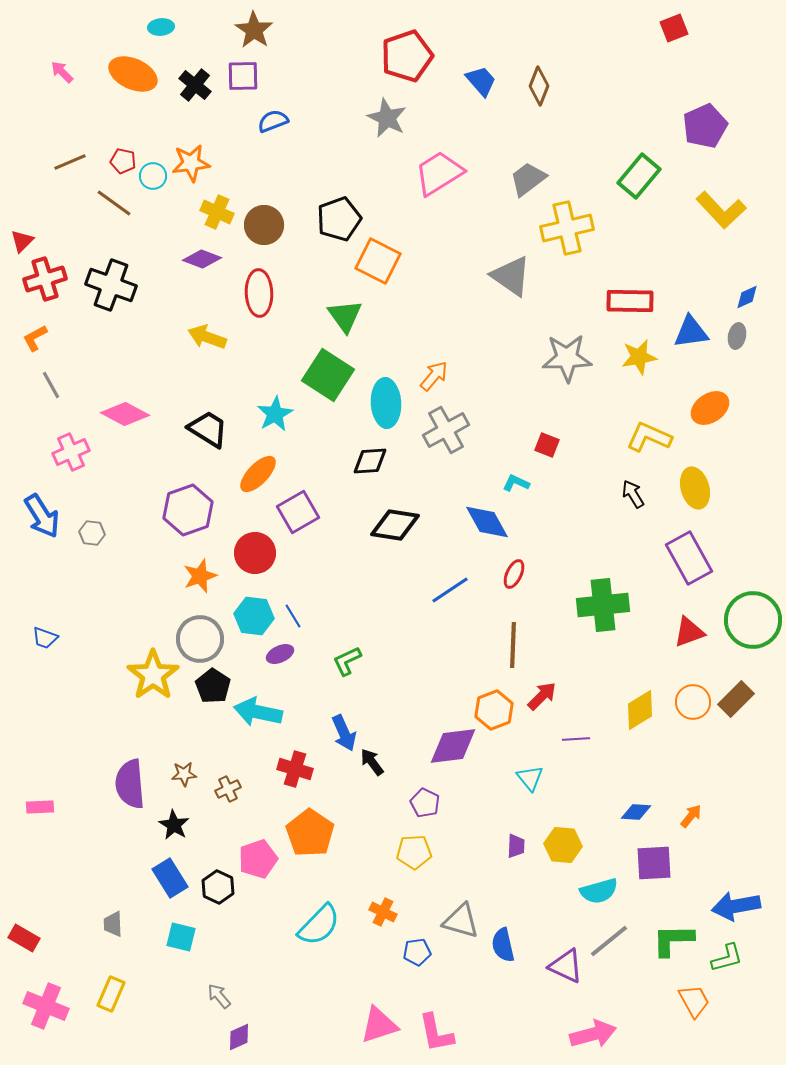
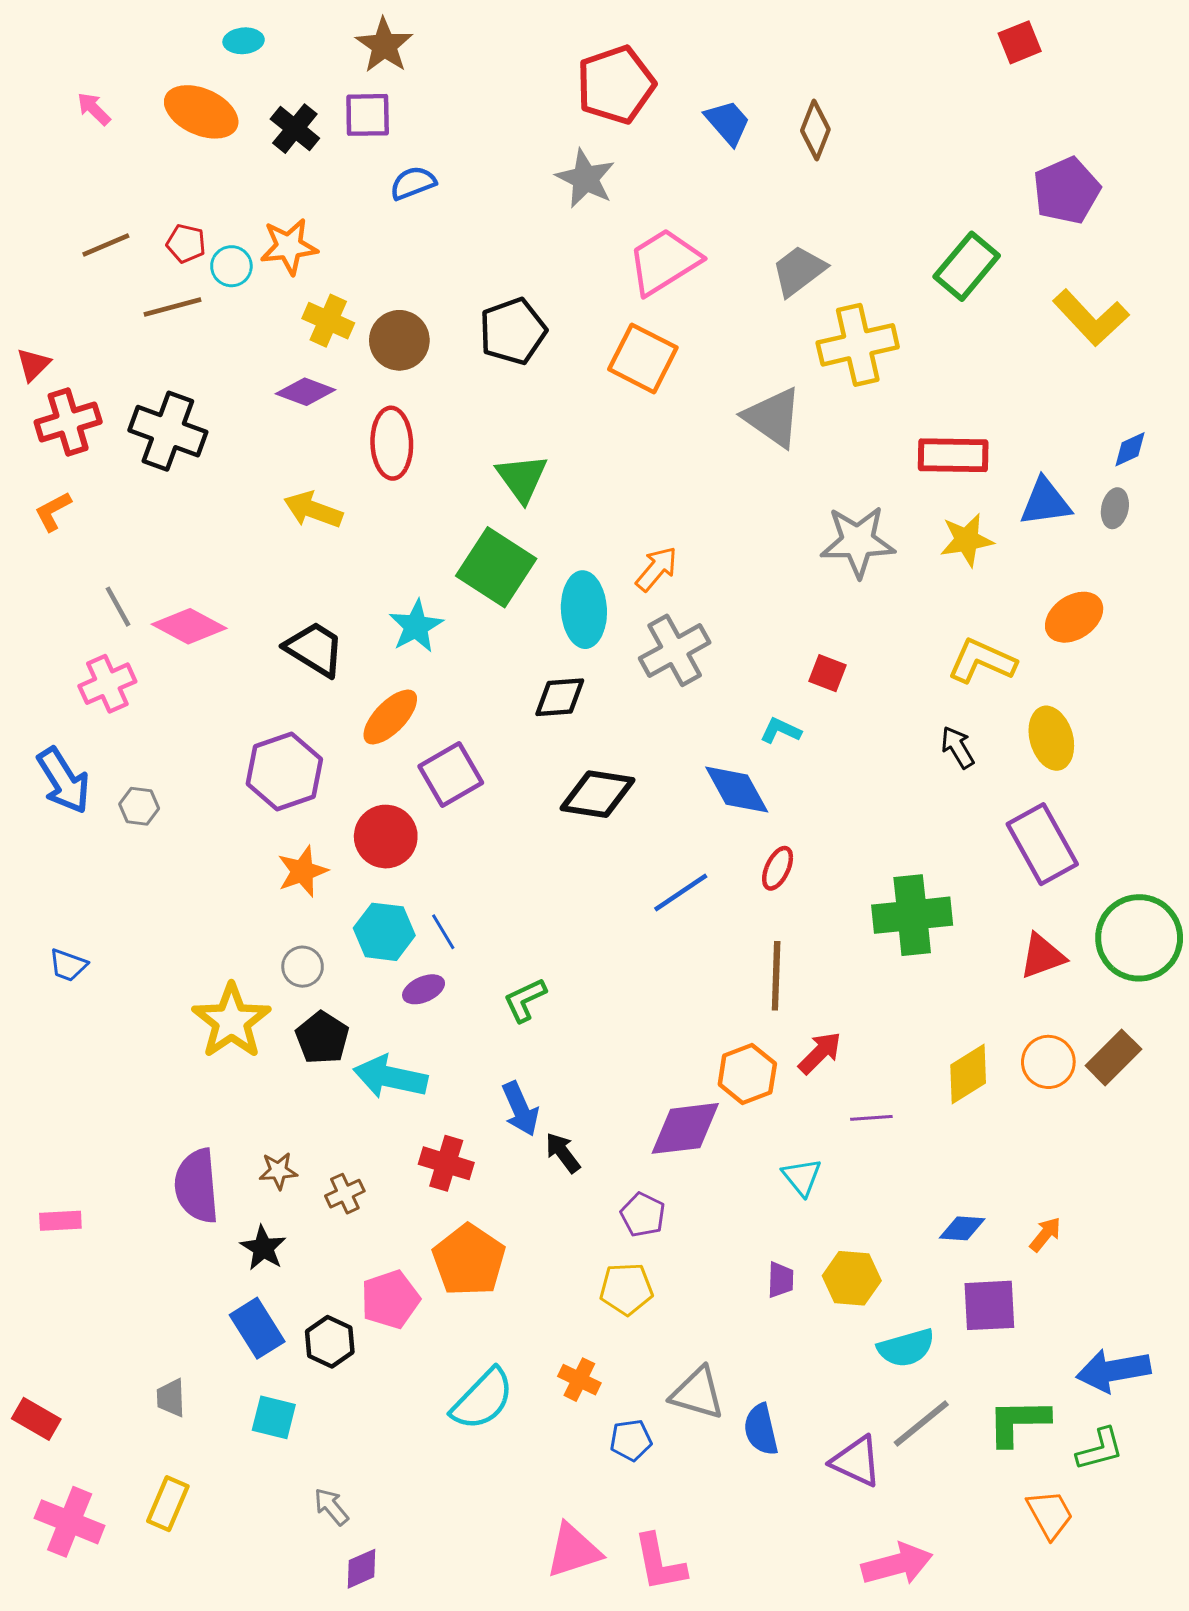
brown line: (114, 203) -> (172, 307), turned -51
orange square: (378, 261) -> (643, 358), moved
gray line: (51, 385) -> (118, 607), moved
gray circle: (200, 639) -> (303, 967), size x0.6

